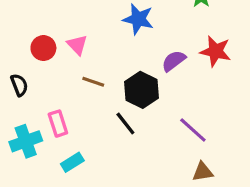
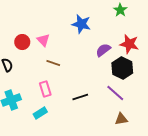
black hexagon: (141, 90) -> (122, 68), moved
pink rectangle: (58, 124) -> (45, 89), moved
black line: (125, 124) -> (80, 97), moved, turned -70

